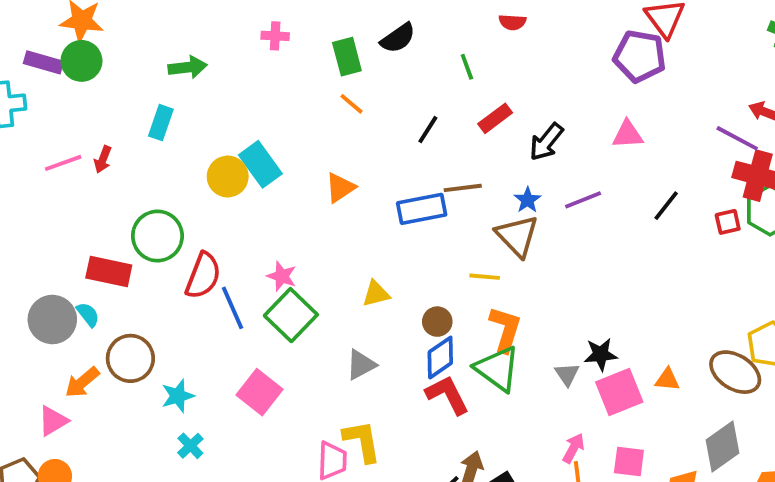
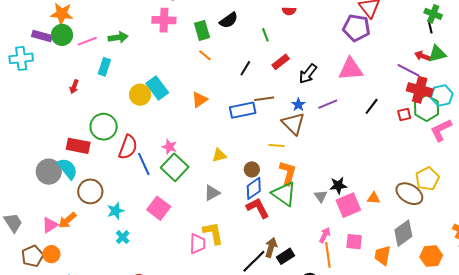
pink cross: (275, 36) -> (164, 20), size x1.6
pink triangle: (628, 134) -> (351, 69), size x1.5
pink line: (63, 163) -> (87, 41), moved
cyan semicircle: (88, 315) -> (68, 169), size x1.6
orange arrow: (82, 382) -> (67, 220), moved

